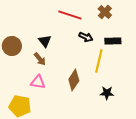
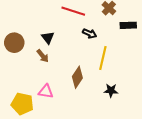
black rectangle: (113, 41) -> (128, 25), moved
pink triangle: (38, 82) -> (46, 92), moved

